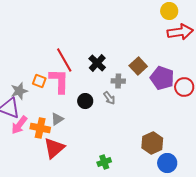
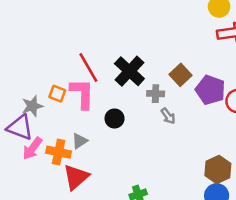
black cross: (97, 63) -> (129, 71), size x1.4
gray arrow: (109, 98) -> (168, 116), moved
brown hexagon: (152, 143) -> (218, 170), moved

